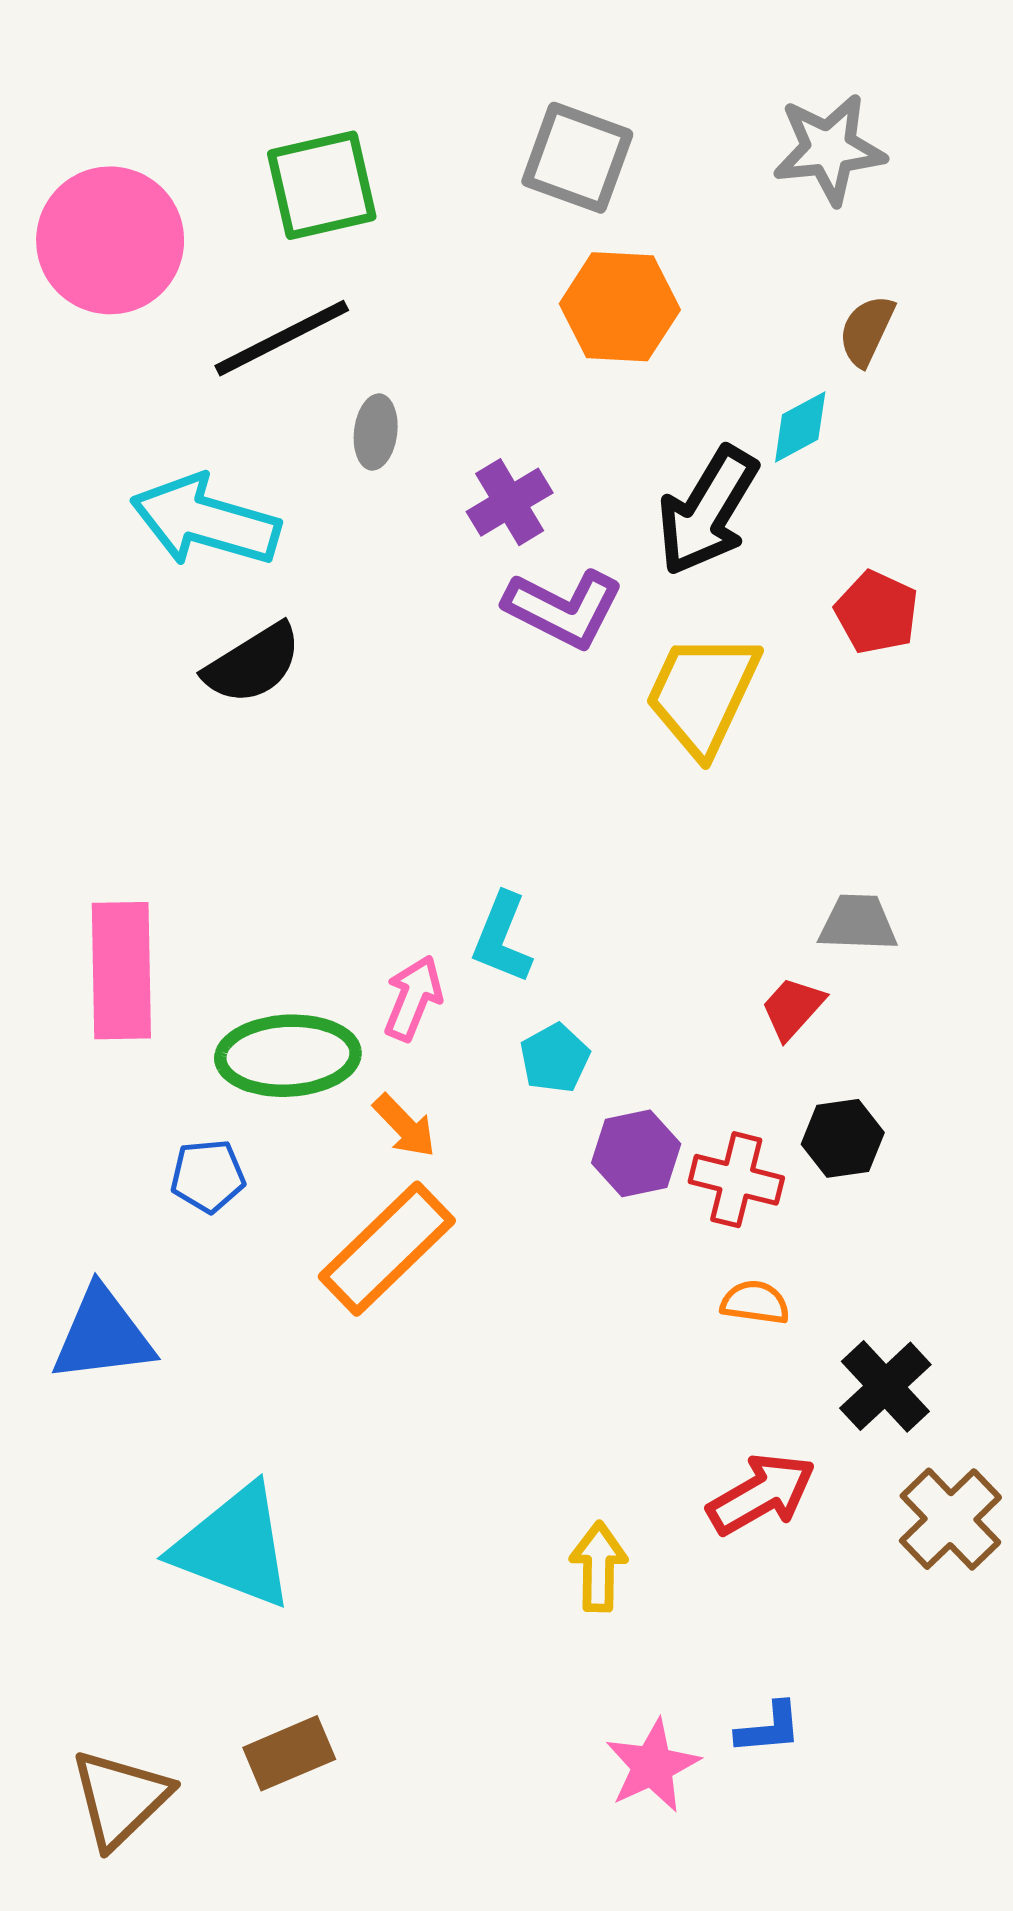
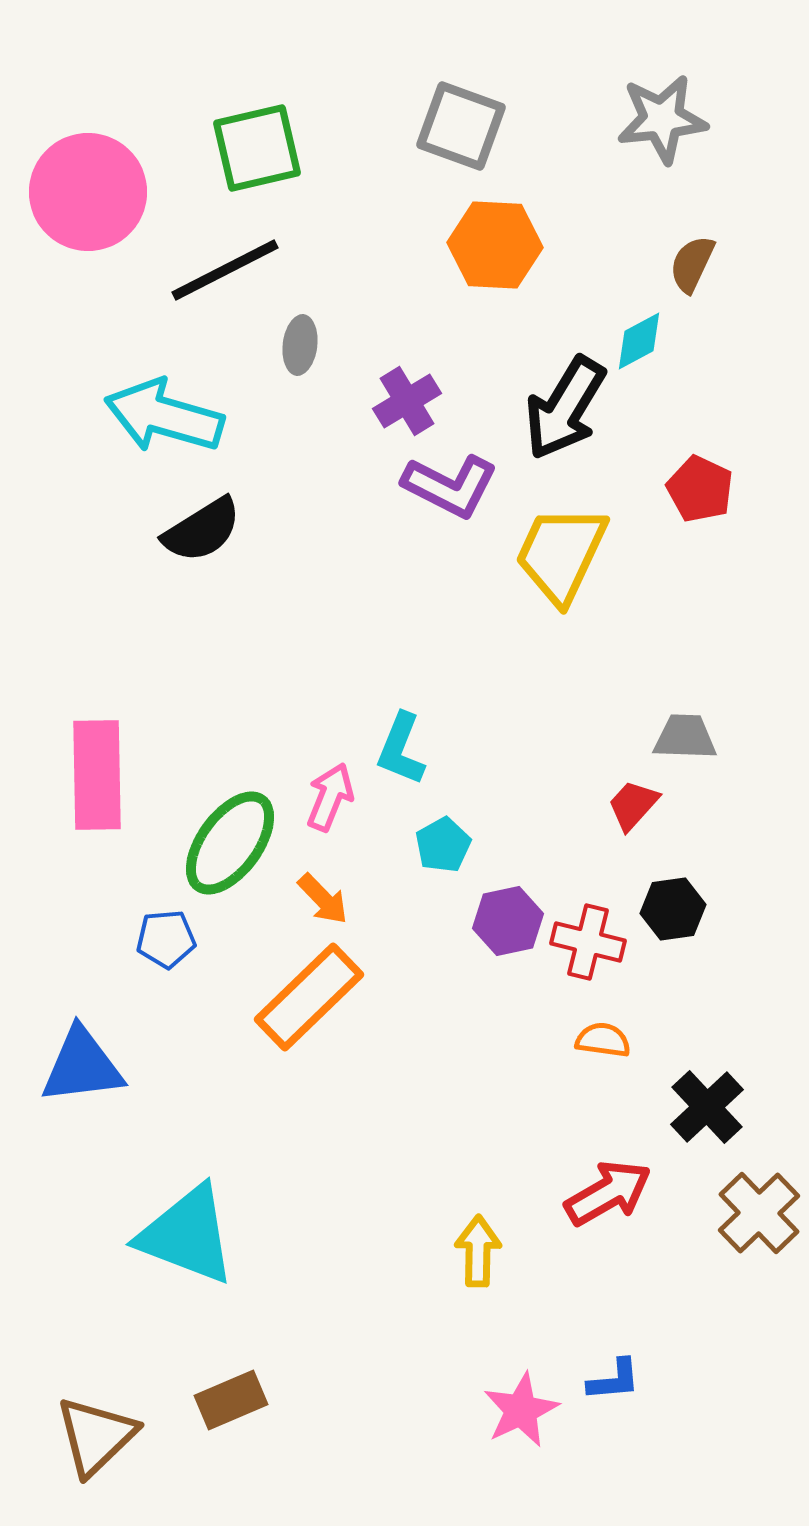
green ellipse: (288, 1056) -> (230, 843), turned -51

